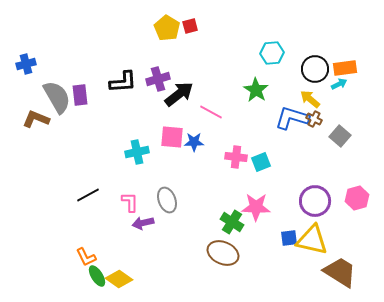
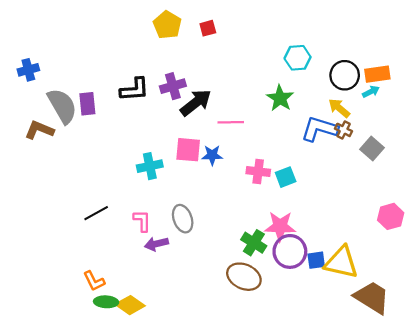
yellow pentagon: (167, 28) -> (167, 25), moved
pink line: (211, 112) -> (231, 122), turned -30
purple circle: (315, 201) -> (290, 251), moved
green ellipse: (97, 276) -> (106, 302), turned -55

